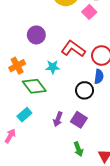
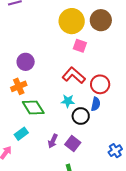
pink square: (89, 12) -> (80, 46), moved, turned -32
purple circle: (36, 35) -> (26, 62), moved
cyan star: (53, 67) -> (68, 101), moved

